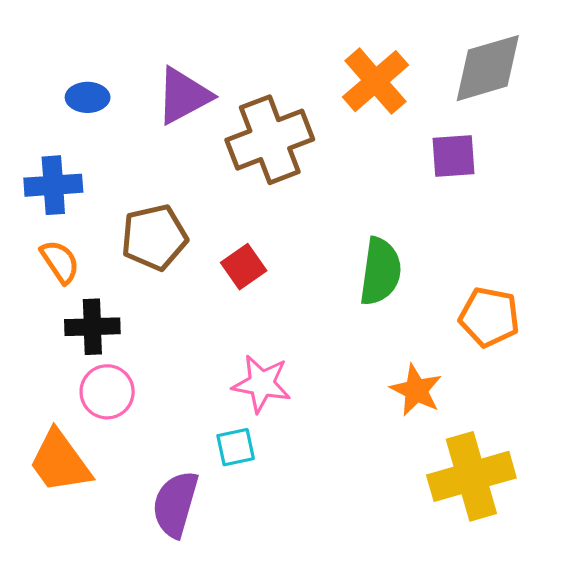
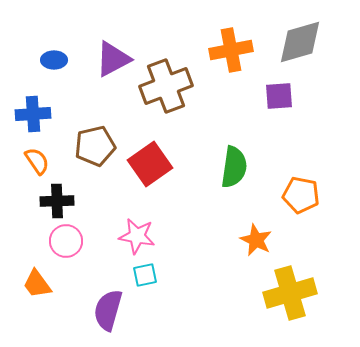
orange cross: (375, 81) -> (231, 50), turned 30
red square: (244, 267) -> (150, 164), size x1.6
pink star: (262, 384) -> (137, 236), moved
orange trapezoid: (60, 462) -> (37, 284), size x0.7

